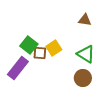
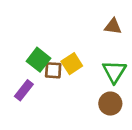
green triangle: (86, 54) -> (114, 72), turned 30
purple rectangle: (18, 68) -> (24, 90), size x0.7

